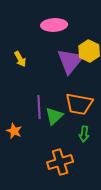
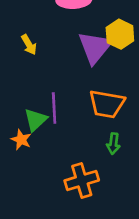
green triangle: (54, 116) -> (36, 120), moved

